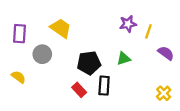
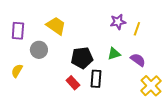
purple semicircle: (166, 53) -> (138, 60), moved
yellow semicircle: (18, 77) -> (17, 71), turned -96
yellow cross: (164, 93) -> (151, 86), size x1.5

